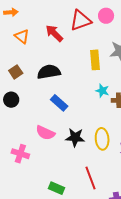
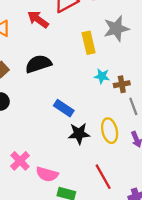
blue rectangle: (59, 103) -> (64, 108), moved
pink semicircle: (45, 133) -> (47, 174), moved
pink cross: (20, 154) -> (20, 161), turned 36

